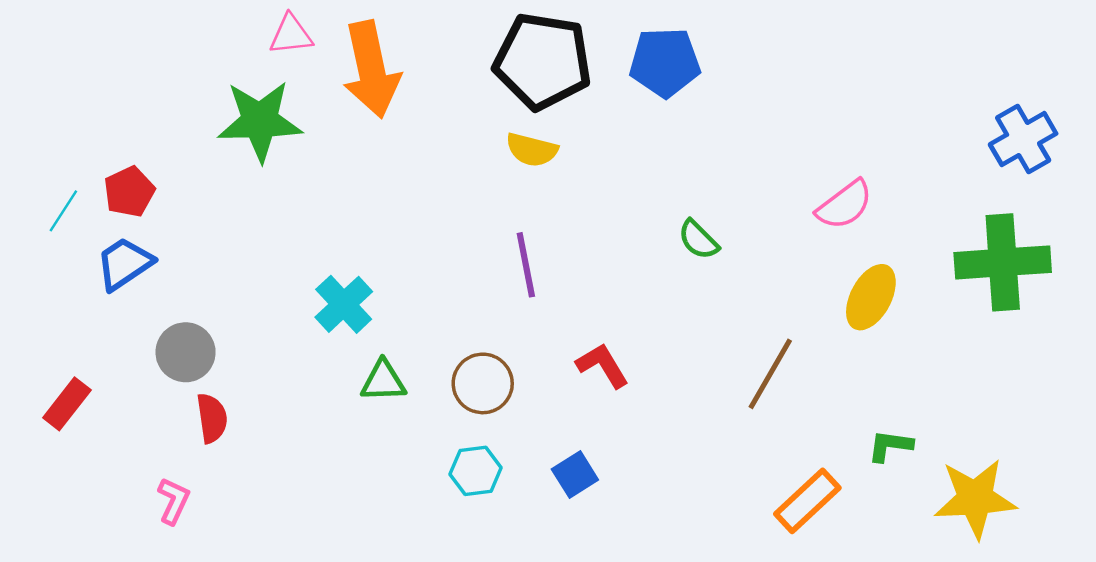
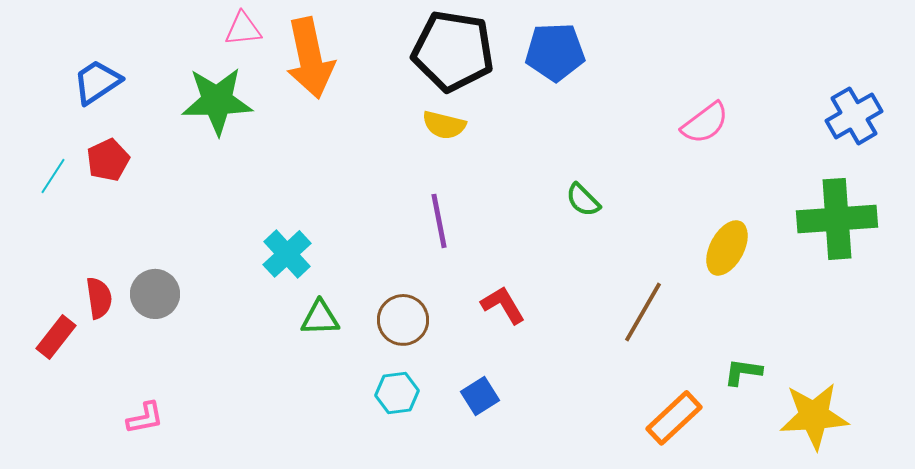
pink semicircle: (845, 205) -> (705, 123), moved
blue trapezoid: (124, 264) -> (97, 82), moved
red semicircle: (212, 418) -> (99, 298), moved
pink L-shape: (174, 501) -> (145, 418), turned 54

